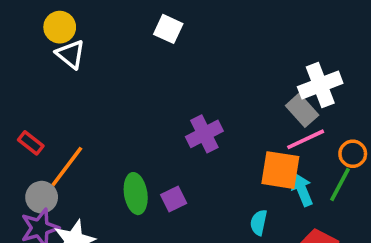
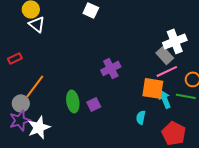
red rectangle: (31, 143) -> (15, 58), moved, turned -64
green line: (340, 185) -> (186, 96), turned 72

